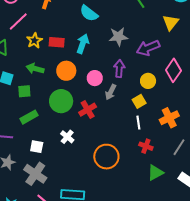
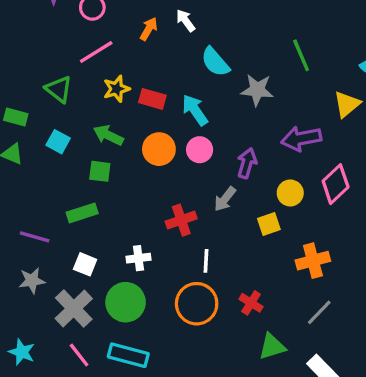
gray star: (118, 37) -> (257, 90), moved
cyan arrow: (83, 44) -> (195, 110), turned -66
pink circle: (95, 78) -> (200, 150), moved
green square: (24, 91) -> (100, 171), moved
green circle: (61, 101) -> (126, 302), moved
white line: (138, 123) -> (206, 261), moved
white cross: (67, 137) -> (139, 258), turned 32
red cross: (146, 146) -> (251, 303), moved

